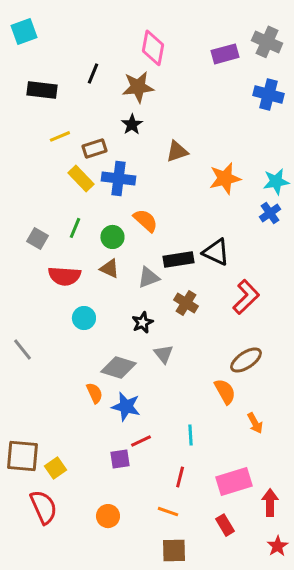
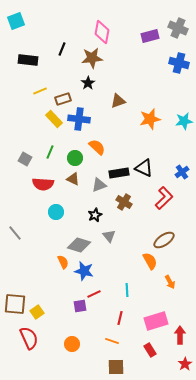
blue cross: (270, 213) -> (182, 172), moved

